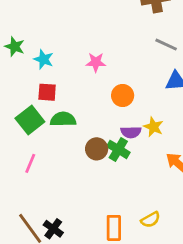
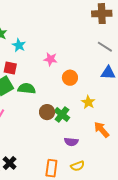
pink star: (96, 62) -> (50, 59), moved
red square: (47, 92) -> (10, 68), moved
purple semicircle: (131, 132) -> (71, 142), moved

